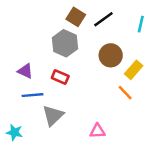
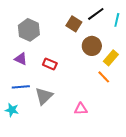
brown square: (76, 17) -> (74, 24), moved
black line: (103, 19) -> (96, 14), moved
gray hexagon: (65, 43) -> (29, 30), moved
blue line: (32, 95) -> (21, 87), moved

